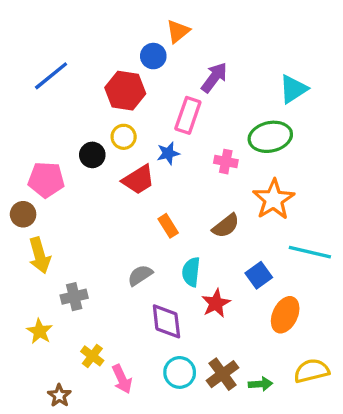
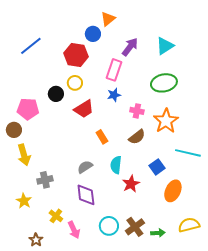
cyan triangle: (293, 89) -> (165, 46), moved
blue star: (168, 153) -> (114, 95), moved
pink cross: (226, 162) -> (137, 111), moved
purple diamond: (166, 321) -> (86, 195), moved

